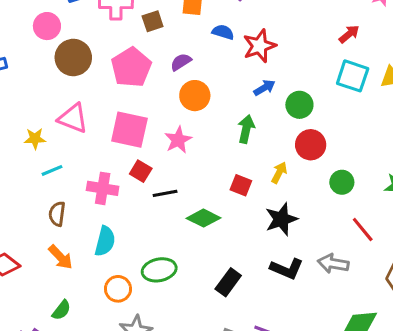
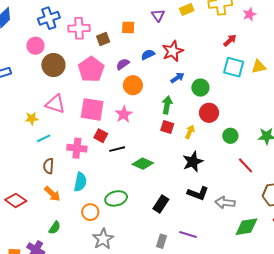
blue semicircle: (223, 32) -> (148, 55), moved, turned -40
red square: (241, 185) -> (167, 127), moved
gray arrow: (333, 264) -> (225, 203), moved

